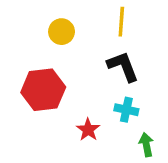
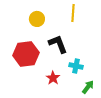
black L-shape: (123, 66) -> (58, 44), moved
green arrow: (146, 145) -> (88, 87), turned 48

